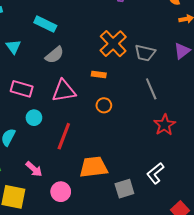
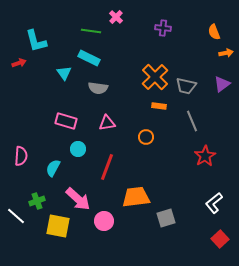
cyan triangle: (13, 47) -> (64, 73), moved
gray semicircle: (55, 55) -> (98, 88), turned 48
orange rectangle: (99, 74) -> (159, 106), moved
pink triangle: (64, 91) -> (107, 123), size x0.7
pink arrow: (34, 169) -> (78, 199), size x1.5
white L-shape: (155, 173) -> (214, 203), moved

